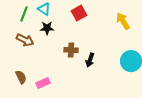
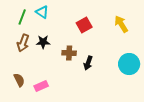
red square: (79, 13) -> (84, 25), moved
black star: (47, 28) -> (43, 42), moved
brown arrow: (25, 40) -> (23, 43), turned 84

